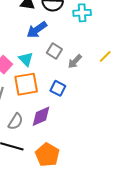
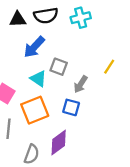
yellow line: (105, 56) -> (109, 67), moved
cyan triangle: (26, 59) -> (38, 79), moved
gray arrow: (75, 61) -> (81, 84), moved

